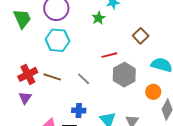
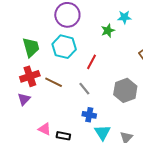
green trapezoid: (22, 19) -> (31, 47), moved
red line: (109, 55) -> (91, 62), moved, turned -56
blue cross: (79, 110) -> (89, 115), moved

